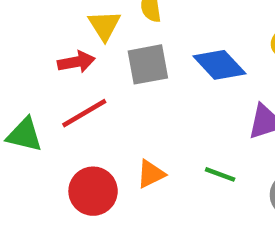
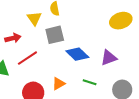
red arrow: (76, 62) -> (13, 38), moved
blue diamond: (219, 65) -> (77, 54), moved

